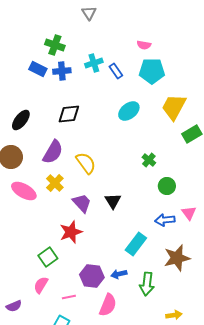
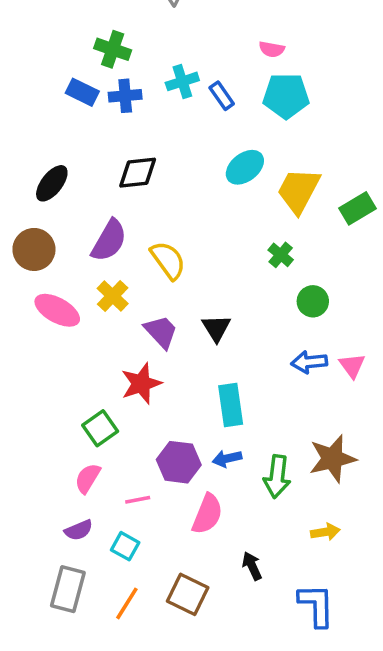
yellow trapezoid: (174, 107) -> (299, 190), moved
pink triangle: (189, 213) -> (352, 366), moved
cyan rectangle: (136, 244) -> (231, 405), moved, turned -45
brown star: (177, 258) -> (332, 459), moved
purple semicircle: (14, 306) -> (79, 530), moved

